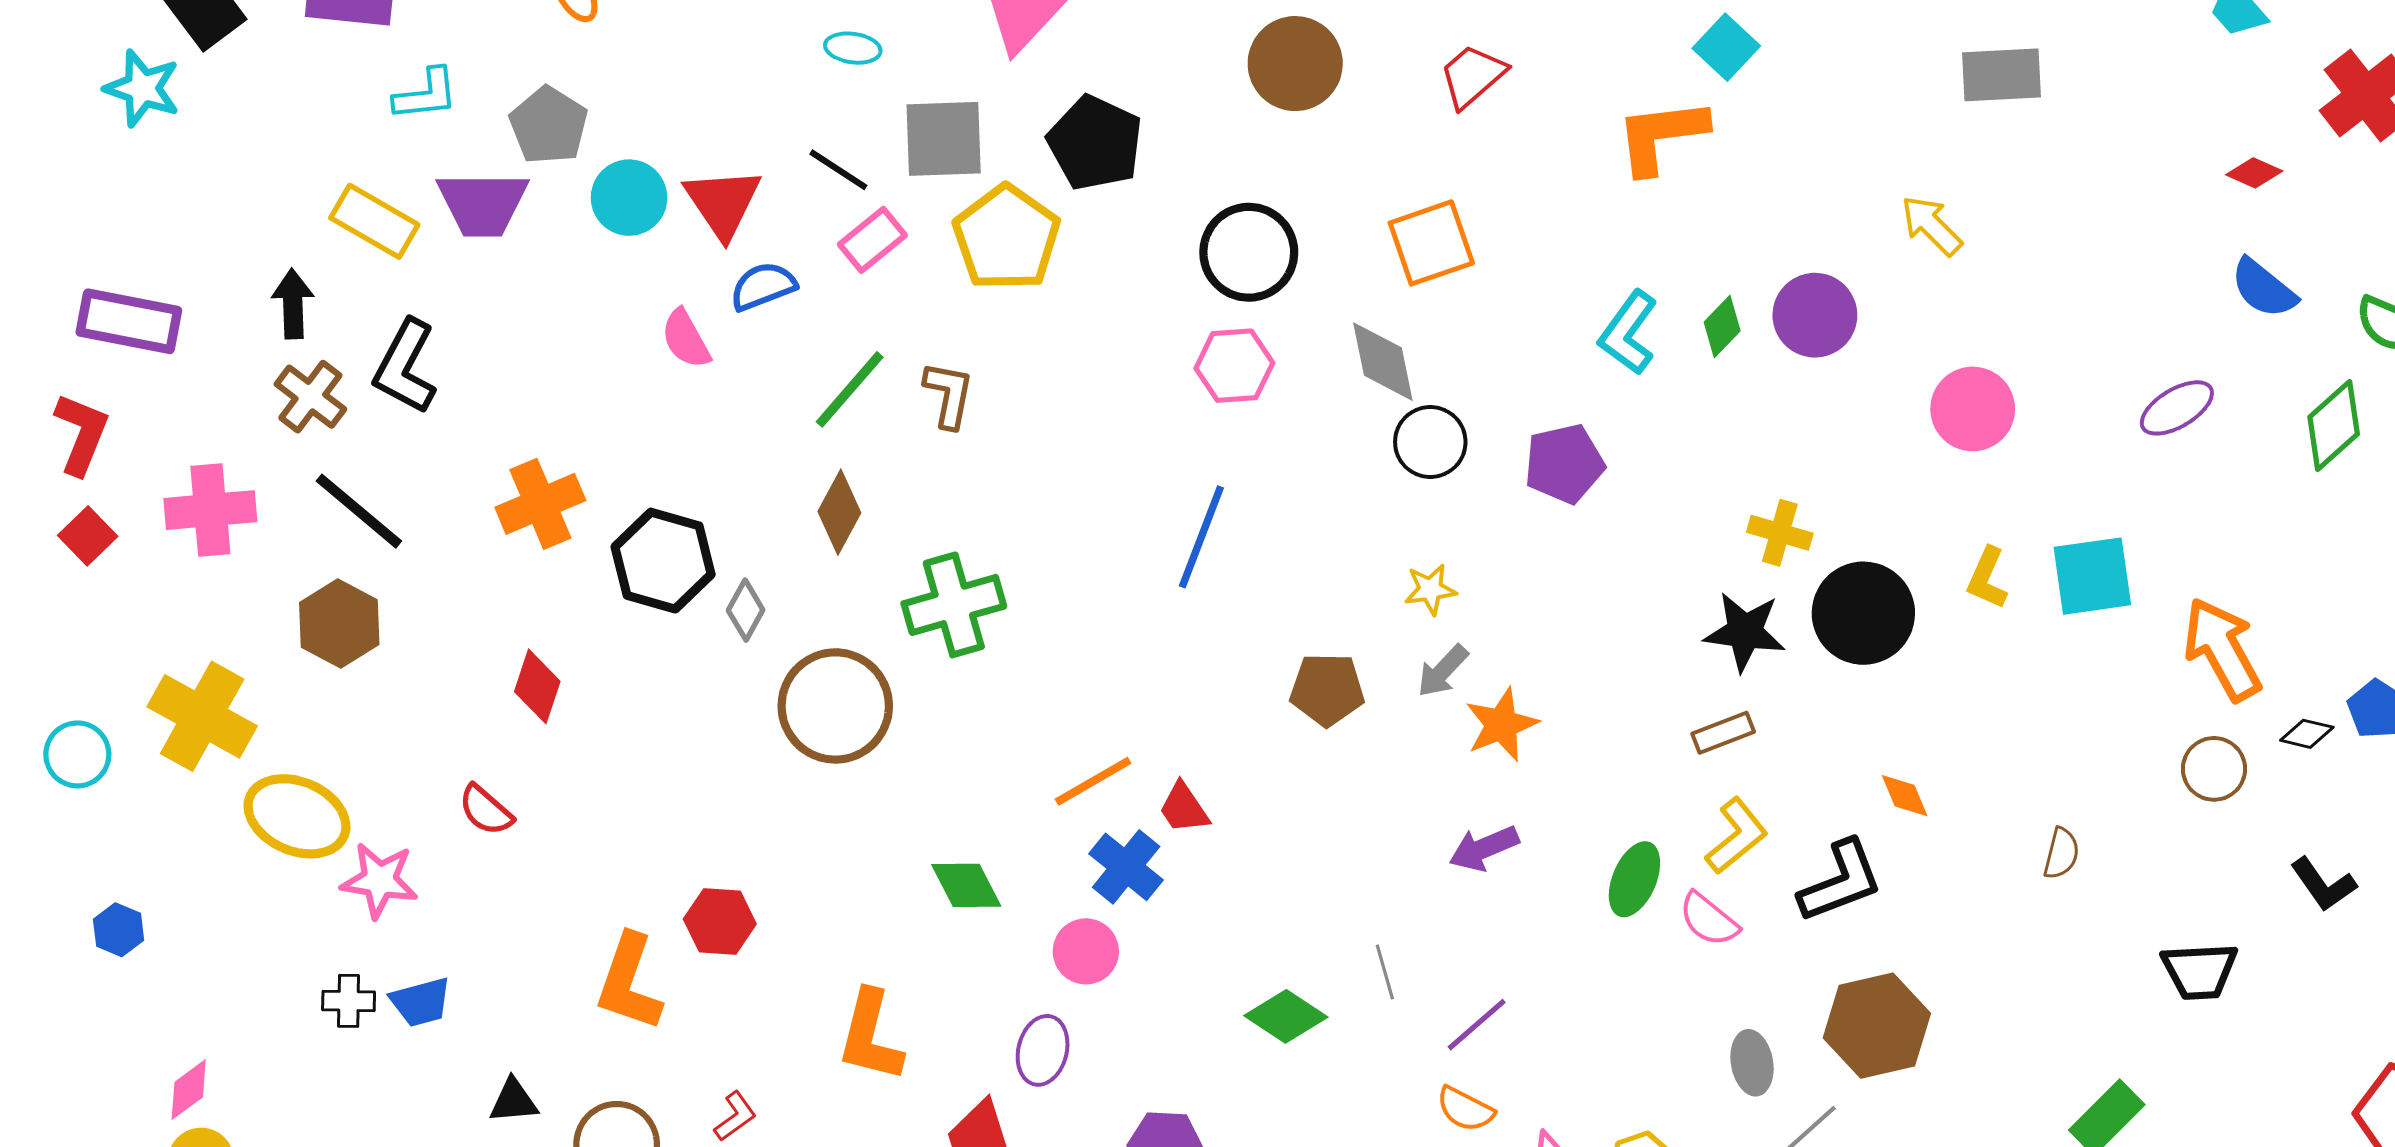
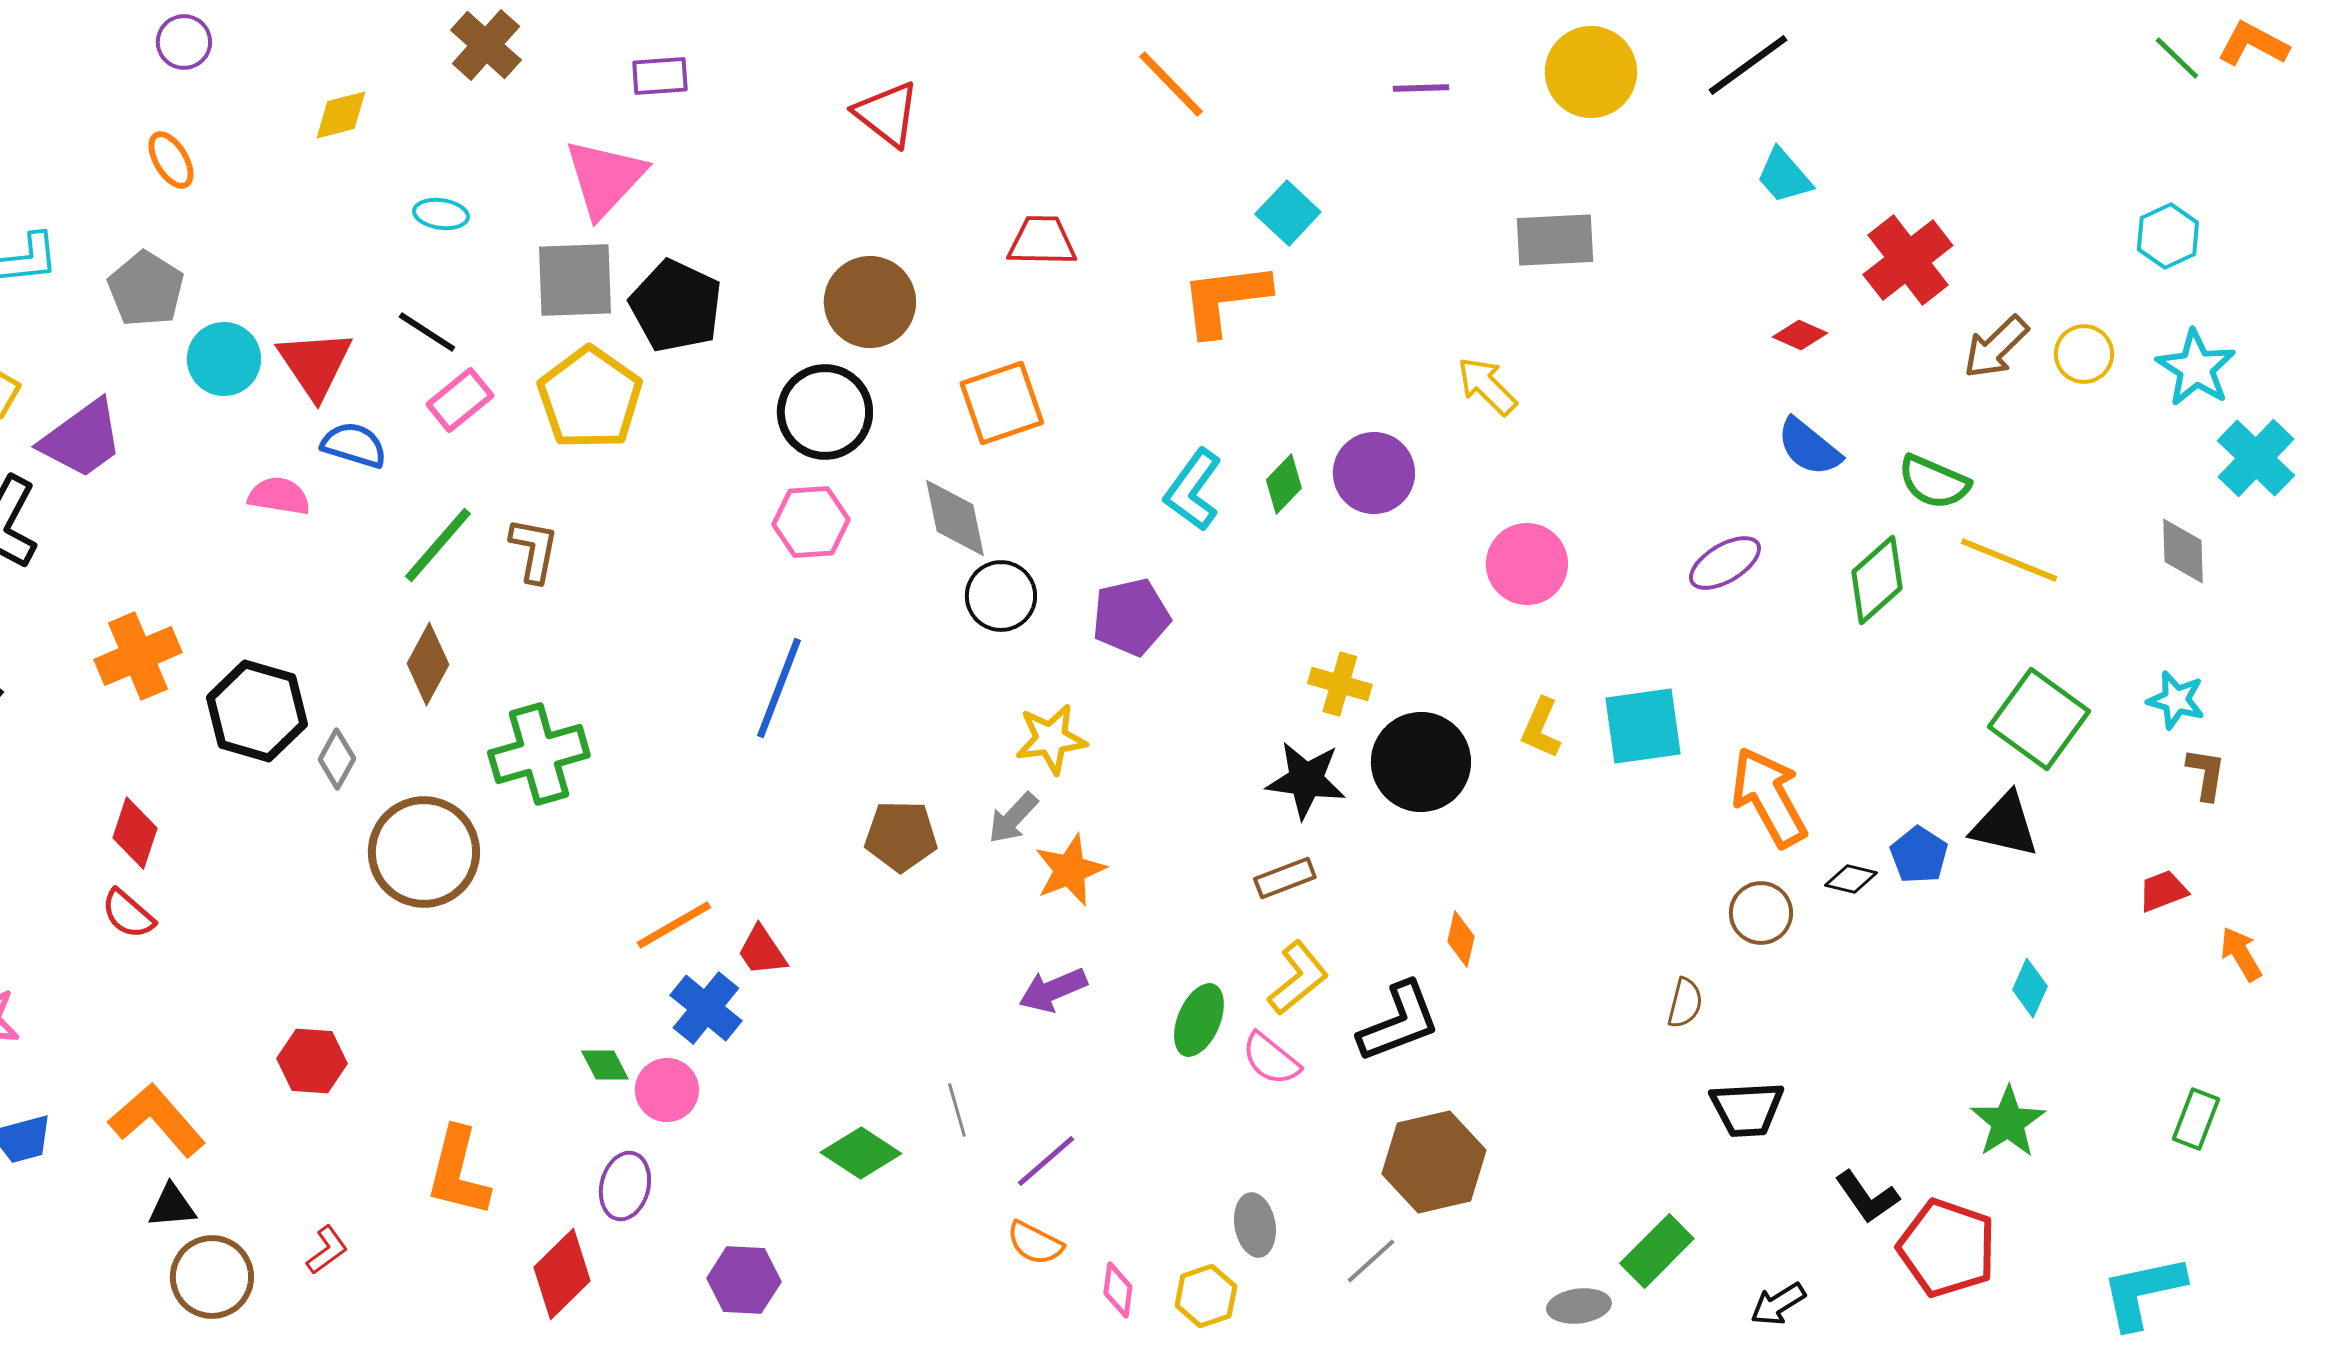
brown circle: (1295, 64) -> (870, 302), moved
red trapezoid: (1473, 76) -> (1042, 241), turned 42
gray square: (944, 139) -> (575, 280), moved
purple trapezoid: (483, 204) -> (82, 439), moved, turned -36
blue semicircle: (763, 286) -> (354, 445), turned 38
pink semicircle: (686, 339) -> (279, 496), turned 128
yellow star: (1430, 589) -> (1051, 739), moved, size x1.4
orange diamond: (1905, 796) -> (1461, 939), turned 36
red semicircle: (486, 810) -> (128, 914), moved
brown semicircle: (2061, 853) -> (1685, 1003), moved
black L-shape: (2323, 884) -> (1867, 1197), moved
green diamond: (966, 885) -> (605, 1065), moved, size x0.7
orange L-shape: (629, 982) -> (157, 1120), moved, turned 120
gray ellipse: (1752, 1063) -> (1255, 1225), moved
black triangle: (514, 1101) -> (172, 1206), moved

